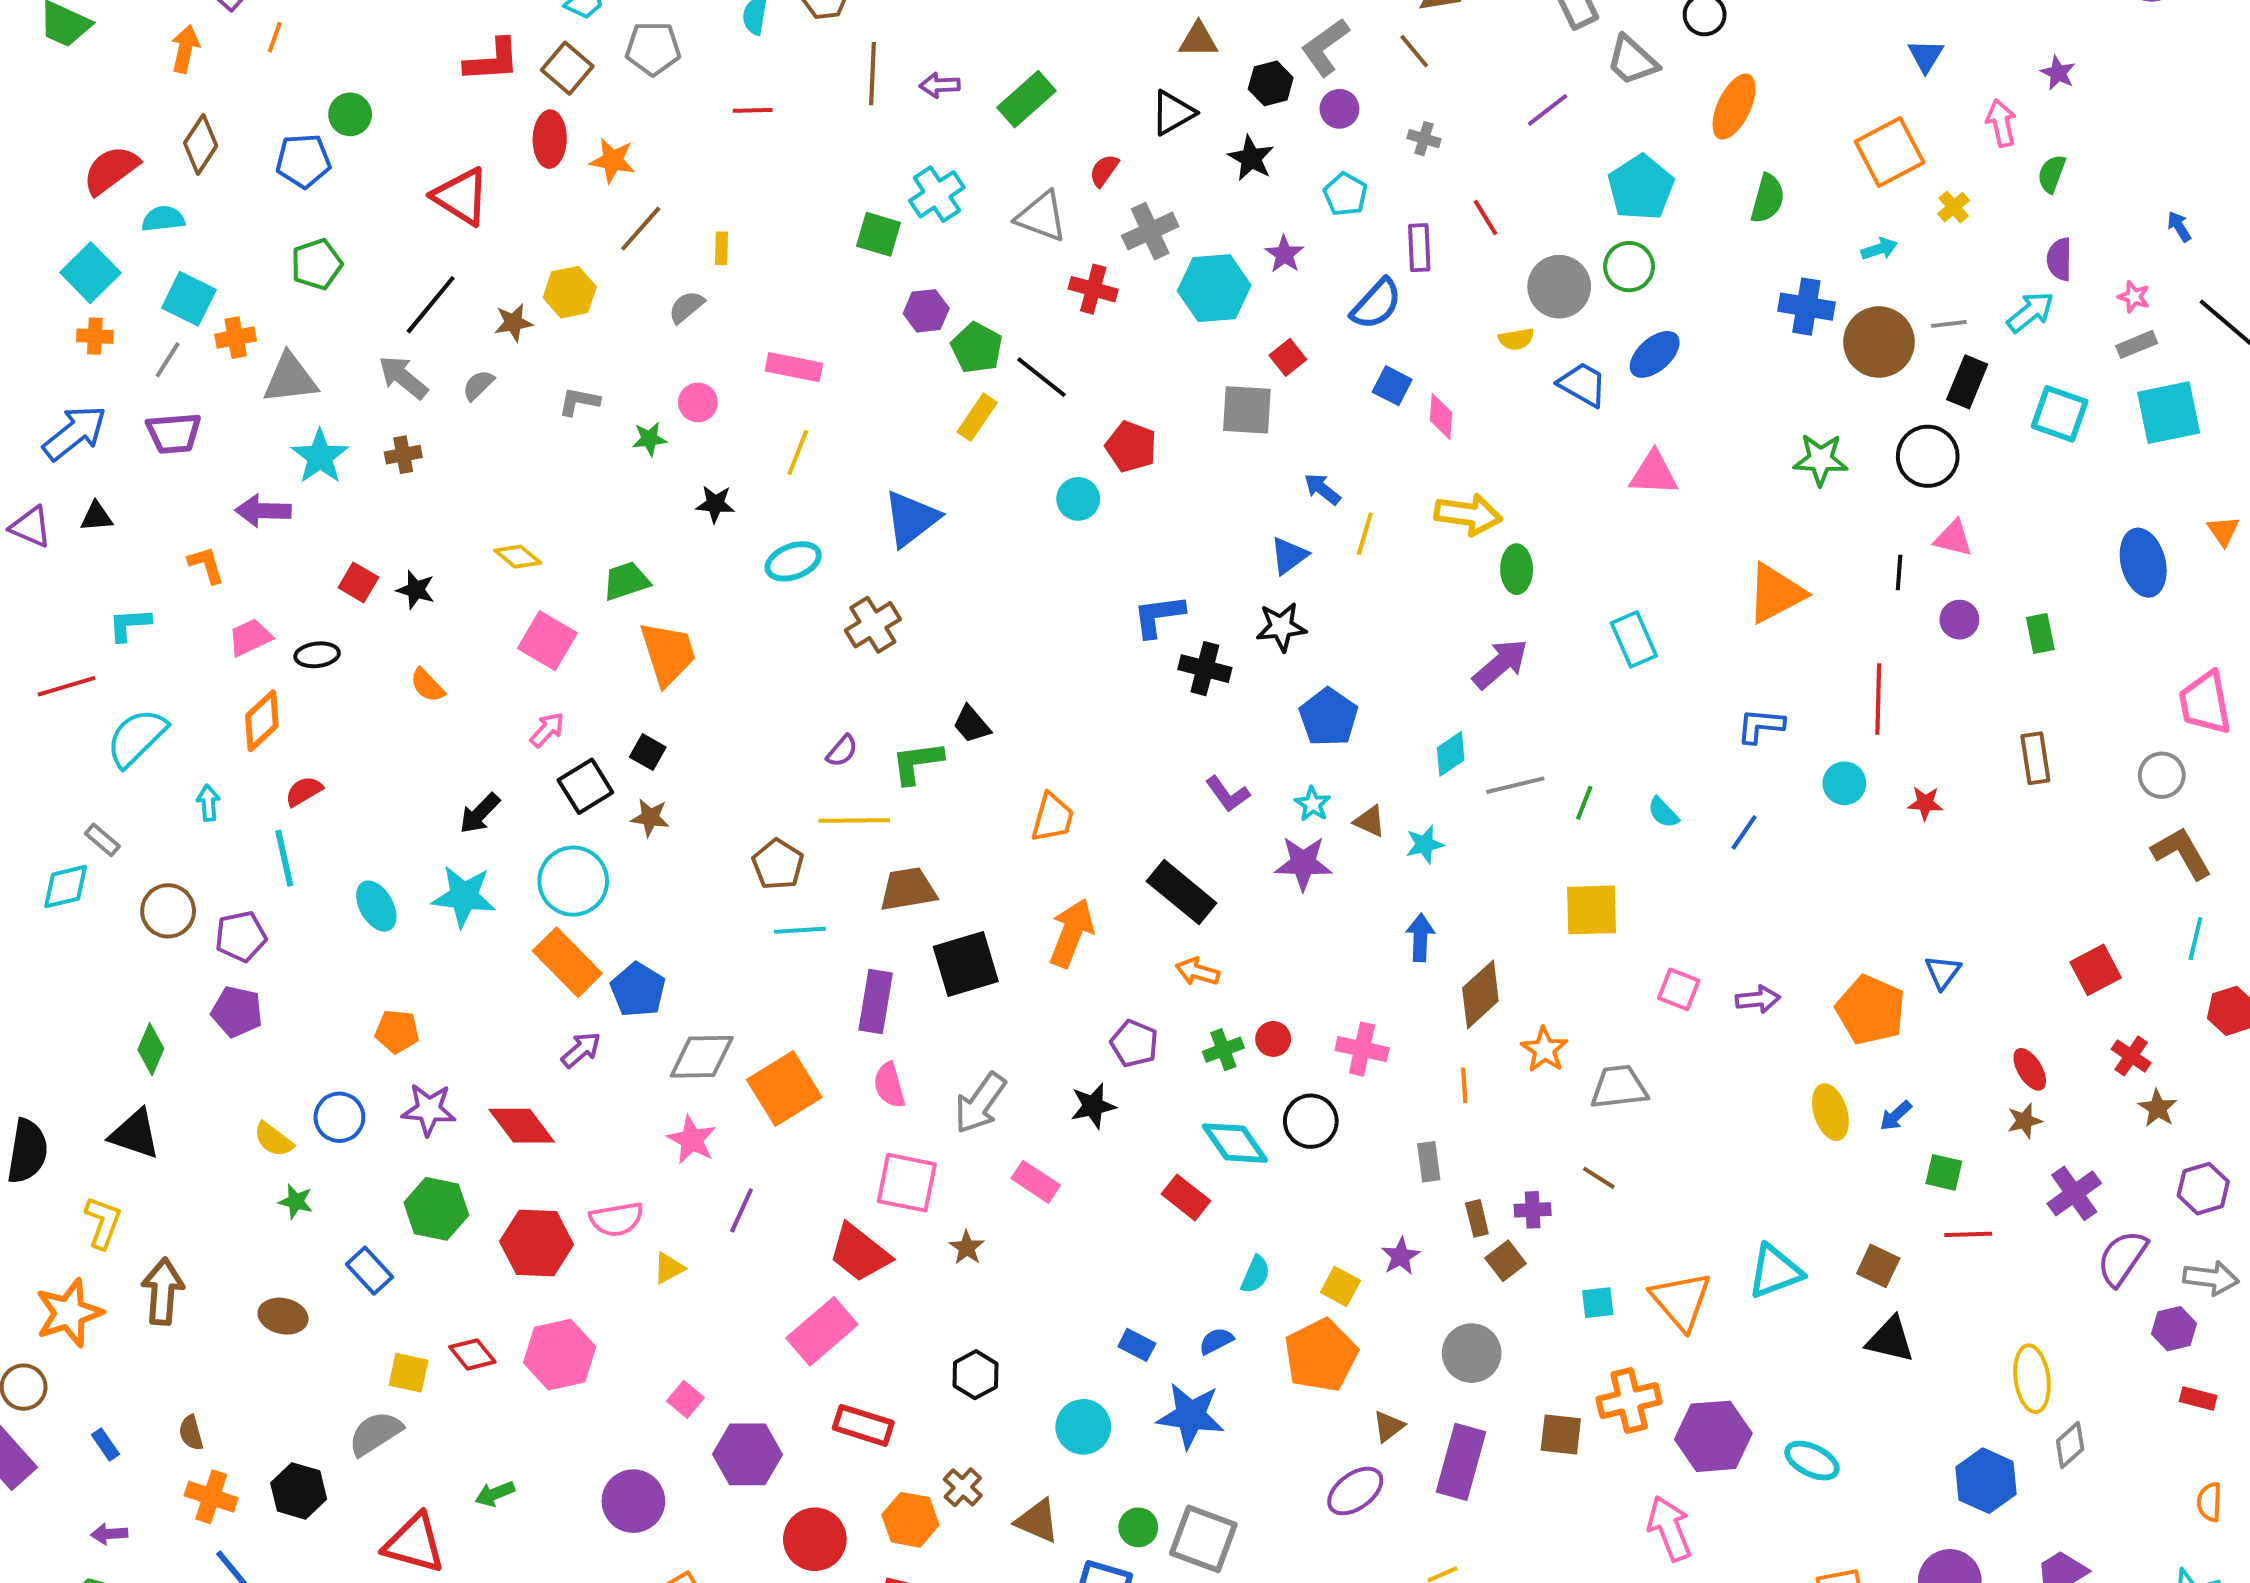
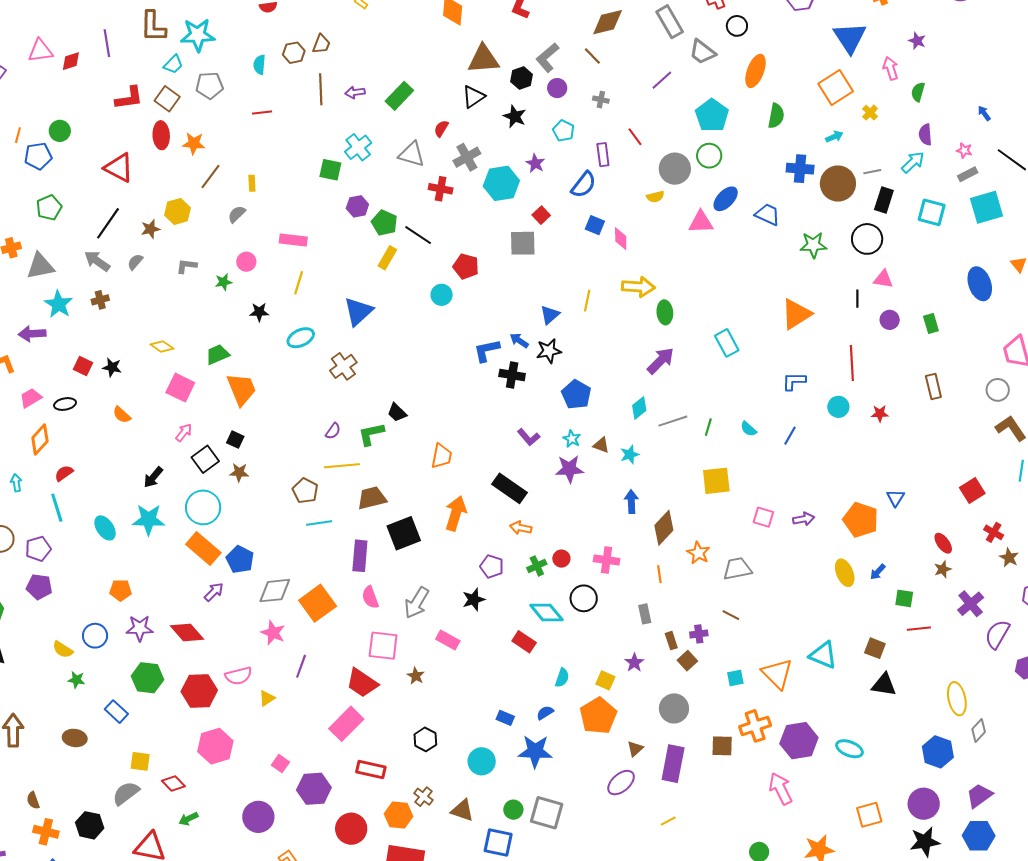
orange line: (275, 37) -> (18, 135), moved
brown triangle: (1198, 40) -> (483, 59), size x1.6
blue triangle: (1926, 56) -> (850, 38), size x1.8
blue trapezoid: (1583, 384) -> (768, 214), moved
pink triangle: (1654, 473) -> (701, 222), moved
blue arrow: (1322, 489) -> (519, 341), moved
cyan triangle: (1775, 1271) -> (823, 655), turned 48
red diamond: (472, 1354) -> (173, 784), moved

